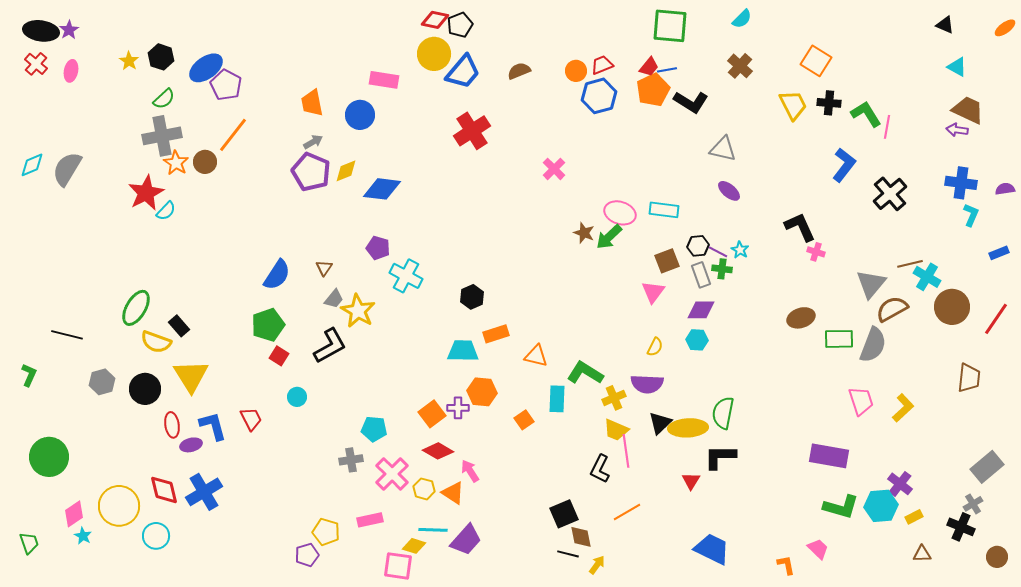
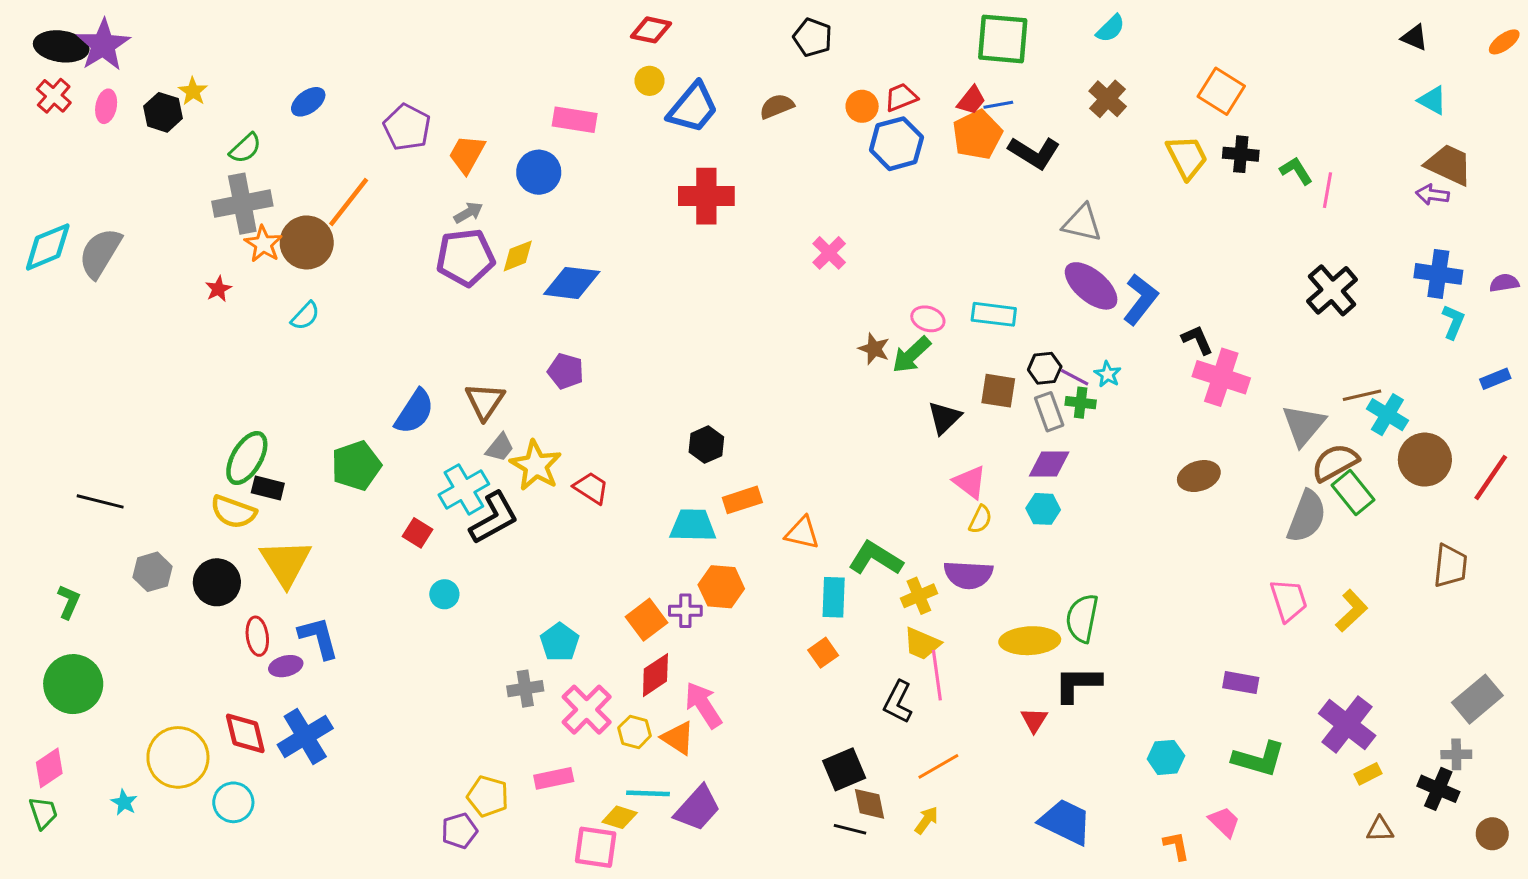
black pentagon: (460, 25) -> (813, 37), moved, turned -30
purple star: (69, 30) -> (103, 45), size x1.8
yellow circle: (434, 54) -> (649, 81), size x0.6
black hexagon: (161, 57) -> (163, 112), moved
blue ellipse: (206, 68) -> (308, 102), size x0.7
purple pentagon: (226, 85) -> (407, 127), moved
orange trapezoid: (312, 103) -> (467, 154), turned 40
green L-shape: (866, 114) -> (1296, 171), size x0.7
red cross: (472, 131) -> (706, 196), turned 33
brown circle: (205, 162) -> (307, 242), size x1.5
cyan diamond: (32, 165) -> (48, 247), size x1.4
blue L-shape: (844, 165) -> (1140, 299), moved
purple pentagon: (311, 172) -> (465, 257), turned -30
purple ellipse: (729, 191) -> (1091, 286), size x1.6
red star: (146, 193) -> (218, 289), size x0.5
cyan semicircle: (166, 211) -> (305, 316), moved
pink ellipse: (620, 213) -> (928, 319), size x0.7
black L-shape: (800, 227) -> (1197, 340), size x0.7
pink cross: (816, 252) -> (1221, 377), size x2.0
brown square: (667, 261) -> (998, 391), turned 30
brown triangle: (324, 268) -> (485, 401), size x1.6
cyan cross: (406, 276) -> (464, 489), moved, turned 32
pink triangle: (653, 292) -> (970, 482), moved, turned -30
green ellipse: (136, 308) -> (247, 458), moved
green pentagon: (268, 325) -> (356, 466), moved
black rectangle: (179, 326) -> (268, 488), turned -35
green rectangle: (839, 339) -> (1353, 492), moved, turned 52
green L-shape: (29, 375) -> (69, 602), moved
red trapezoid: (251, 419) -> (591, 488), moved, turned -30
orange square: (524, 420) -> (823, 653), moved
black triangle: (660, 423) -> (944, 418), moved
cyan pentagon: (374, 429) -> (560, 642), turned 30
red diamond: (438, 451) -> (655, 675), turned -64
purple rectangle: (829, 456) -> (1241, 683), size x0.6
pink arrow: (470, 471) -> (703, 705), size x1.4
purple cross: (900, 484) -> (1347, 724), size x1.5
gray cross: (973, 504) -> (1456, 754), turned 30
cyan hexagon: (881, 506) -> (1166, 757), moved, size x0.7
pink diamond: (74, 514) -> (49, 768), moved
yellow arrow: (597, 565) -> (926, 820), moved

